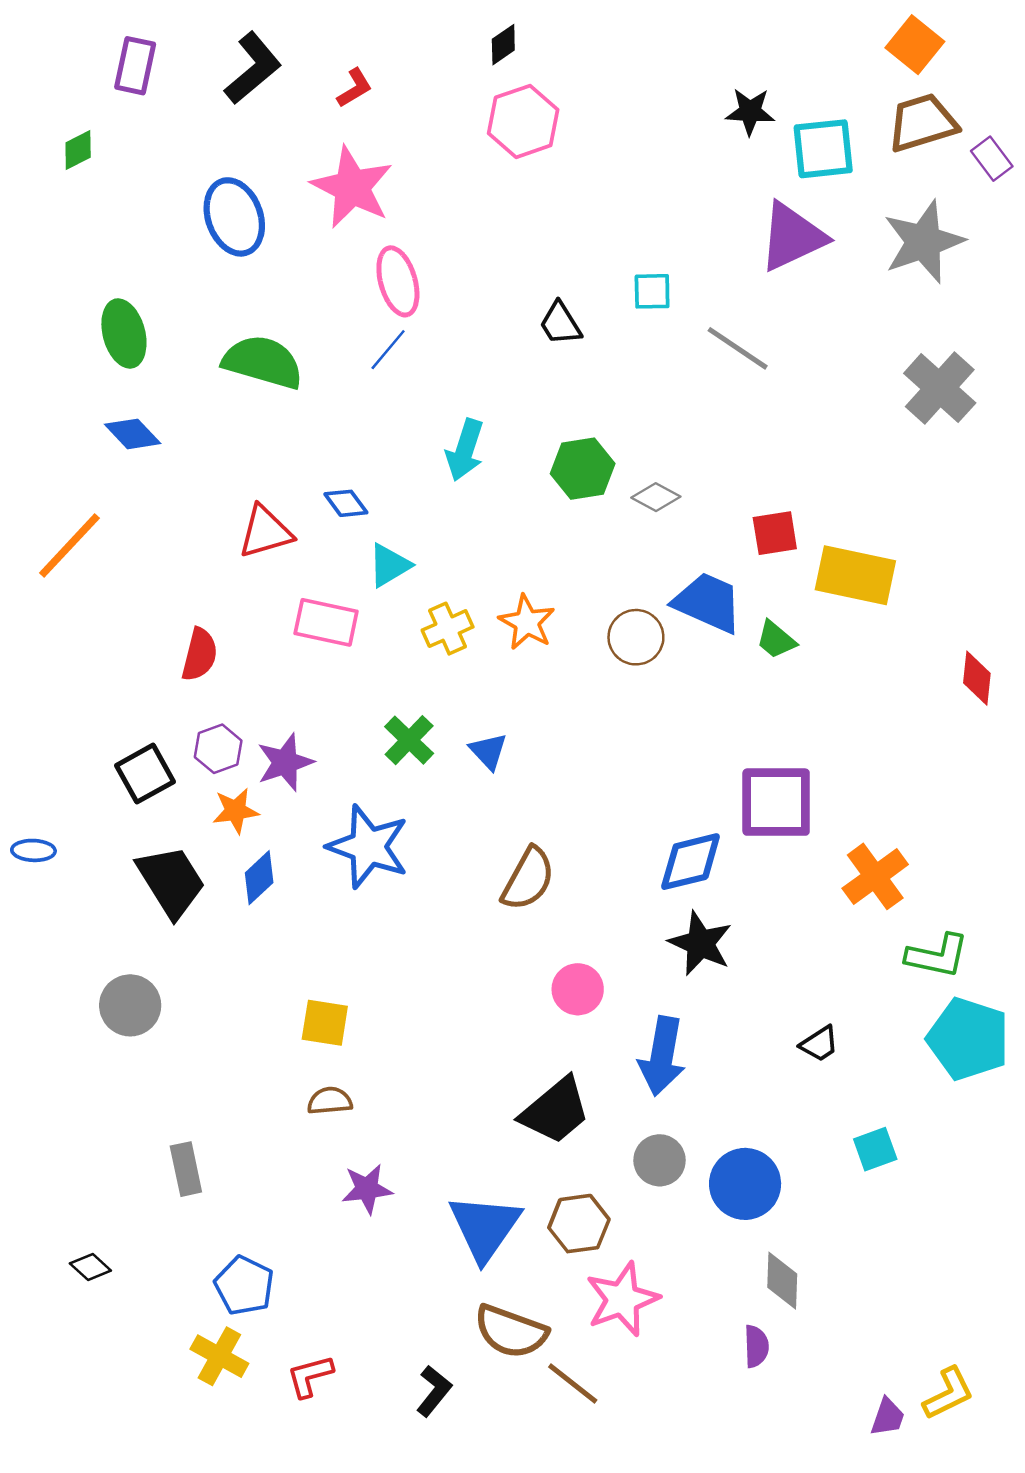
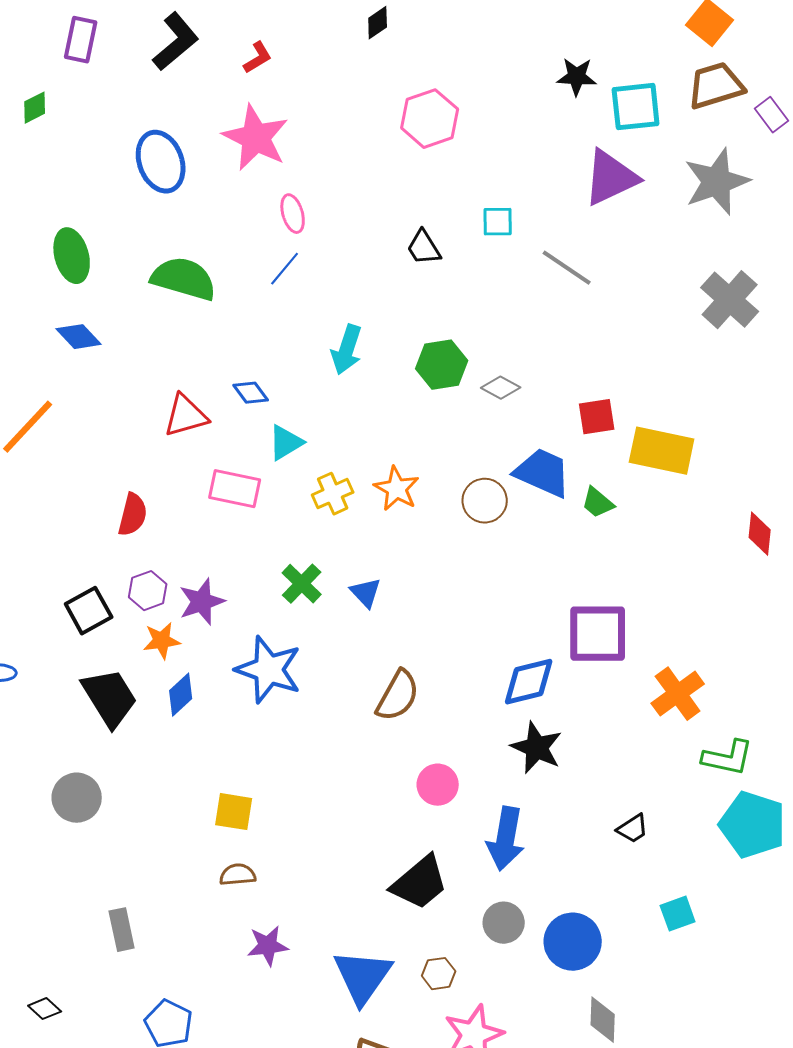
pink hexagon: (523, 121) -> (430, 119), moved
pink ellipse: (398, 281) -> (293, 214), size x0.7
brown hexagon: (579, 1224) -> (439, 974), size x0.7

